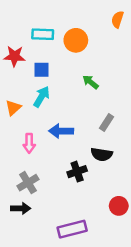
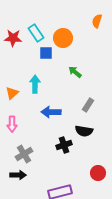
cyan rectangle: (43, 34) -> (36, 33), turned 54
red star: (14, 56) -> (13, 38), moved
blue square: (41, 70) -> (46, 53), moved
cyan arrow: (41, 97) -> (35, 84), turned -30
pink arrow: (29, 143) -> (12, 124), moved

